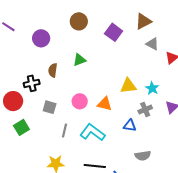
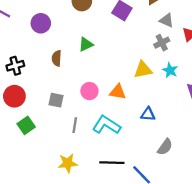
black cross: (32, 83) -> (15, 66), moved
gray cross: (145, 110) -> (162, 43), moved
gray semicircle: (143, 156) -> (165, 147), turned -42

